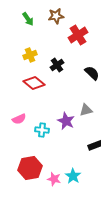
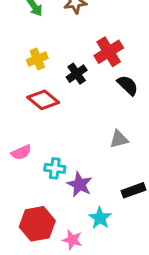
red cross: (78, 35) -> (109, 52), moved
purple star: (66, 121) -> (80, 184), moved
cyan star: (73, 176) -> (100, 218), moved

